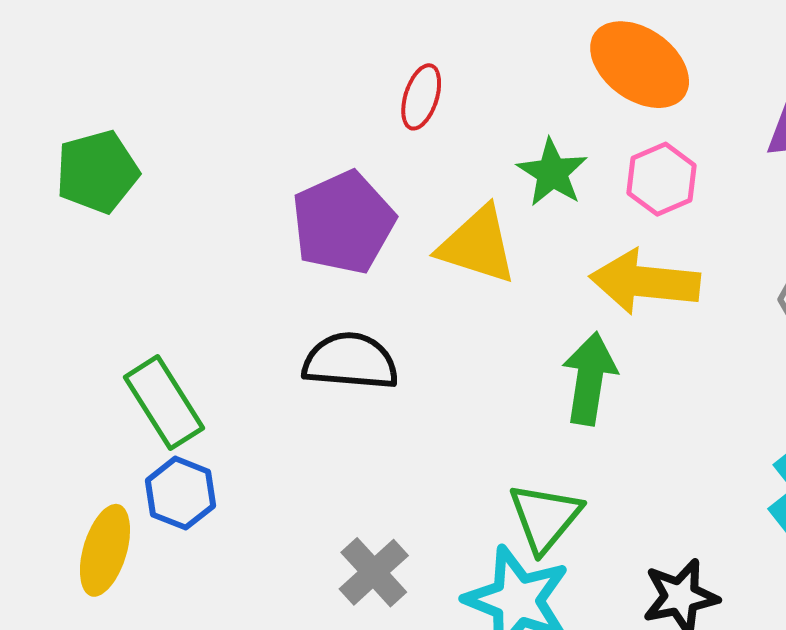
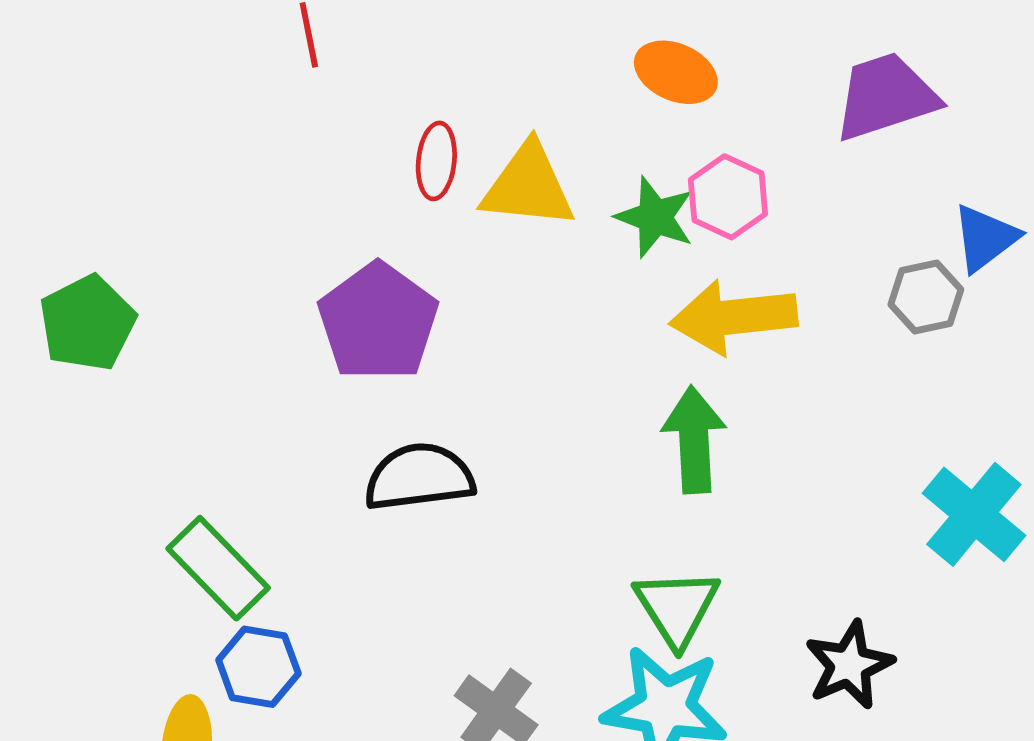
orange ellipse: (640, 65) -> (676, 72), size x0.7
green star: (552, 173) -> (655, 217), moved
yellow triangle: (477, 245) -> (528, 186), moved

